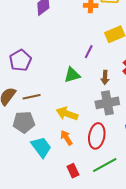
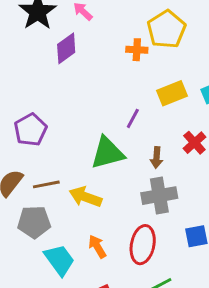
green triangle: (72, 75) -> (107, 153), size x1.4
yellow arrow: (67, 114) -> (85, 197), moved

